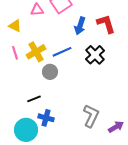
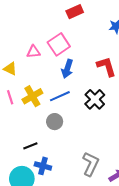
blue arrow: (80, 26) -> (67, 69), moved
gray circle: (50, 72) -> (55, 122), moved

